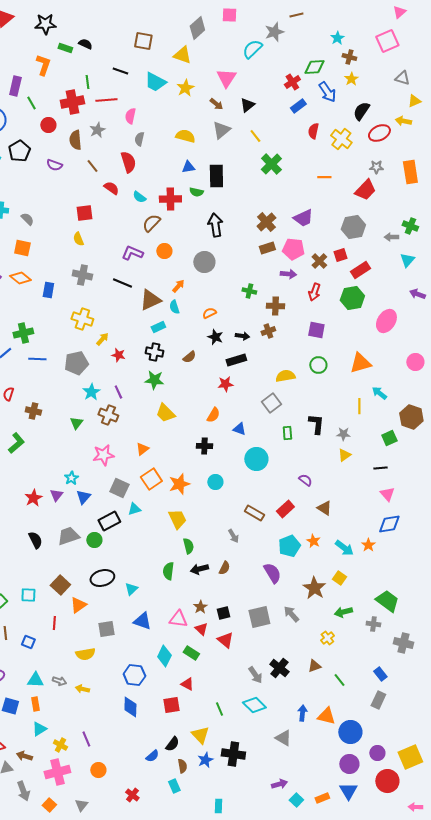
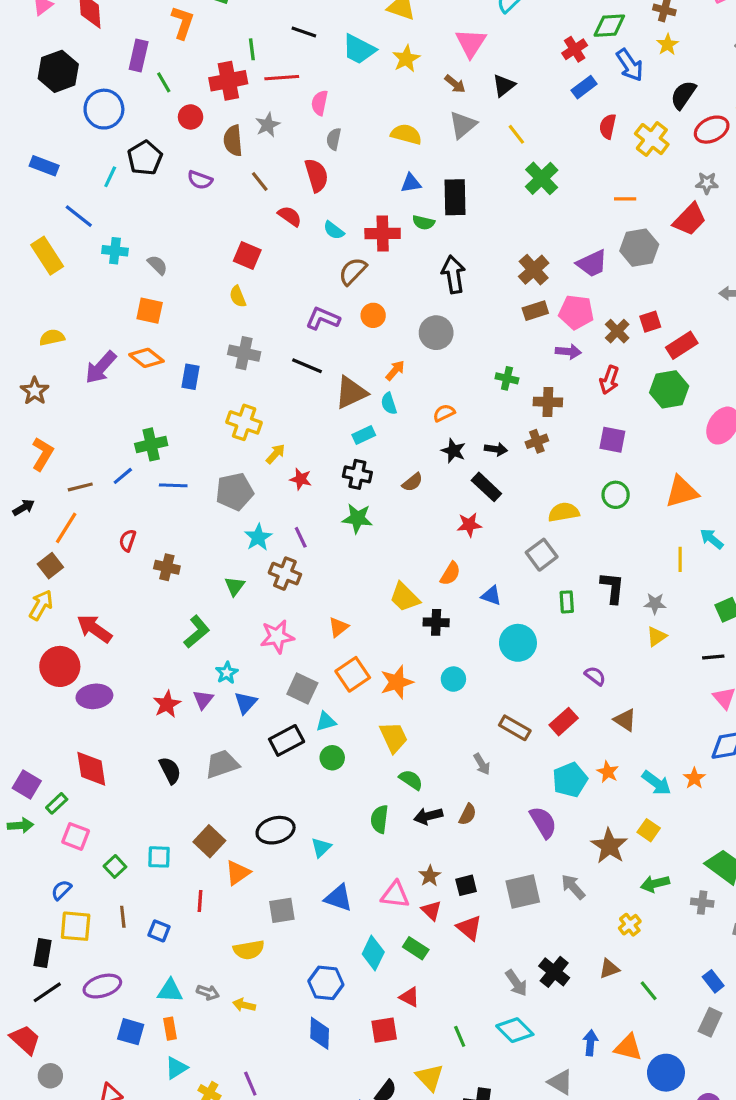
red square: (84, 213) -> (247, 256), turned 30
gray hexagon: (353, 227) -> (639, 248), moved
black rectangle: (236, 360) -> (486, 487), turned 60
yellow trapezoid: (165, 413) -> (405, 597), moved
green L-shape: (16, 443) -> (197, 632), moved
green circle: (94, 540) -> (332, 758), moved
green semicircle: (188, 546) -> (411, 780), turned -42

